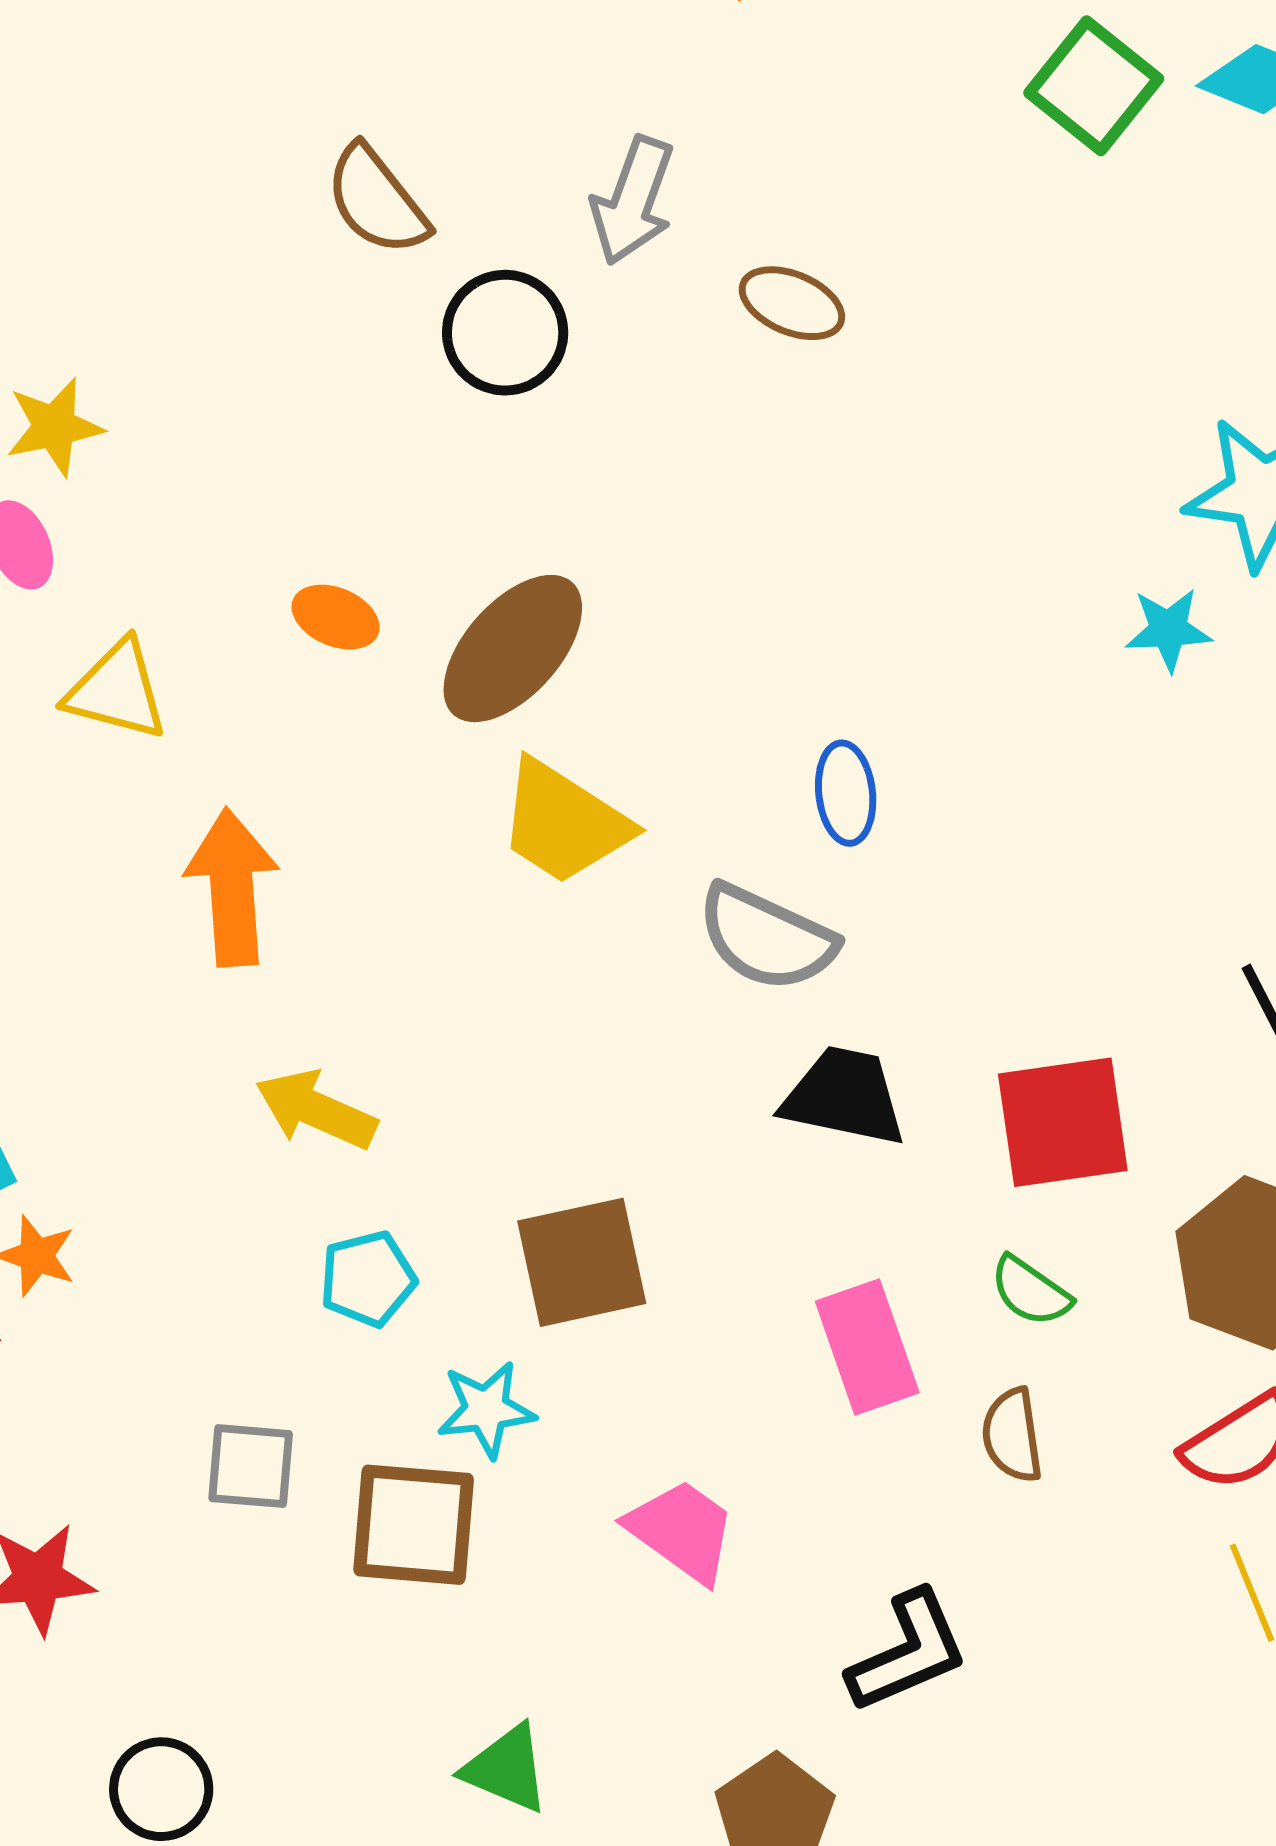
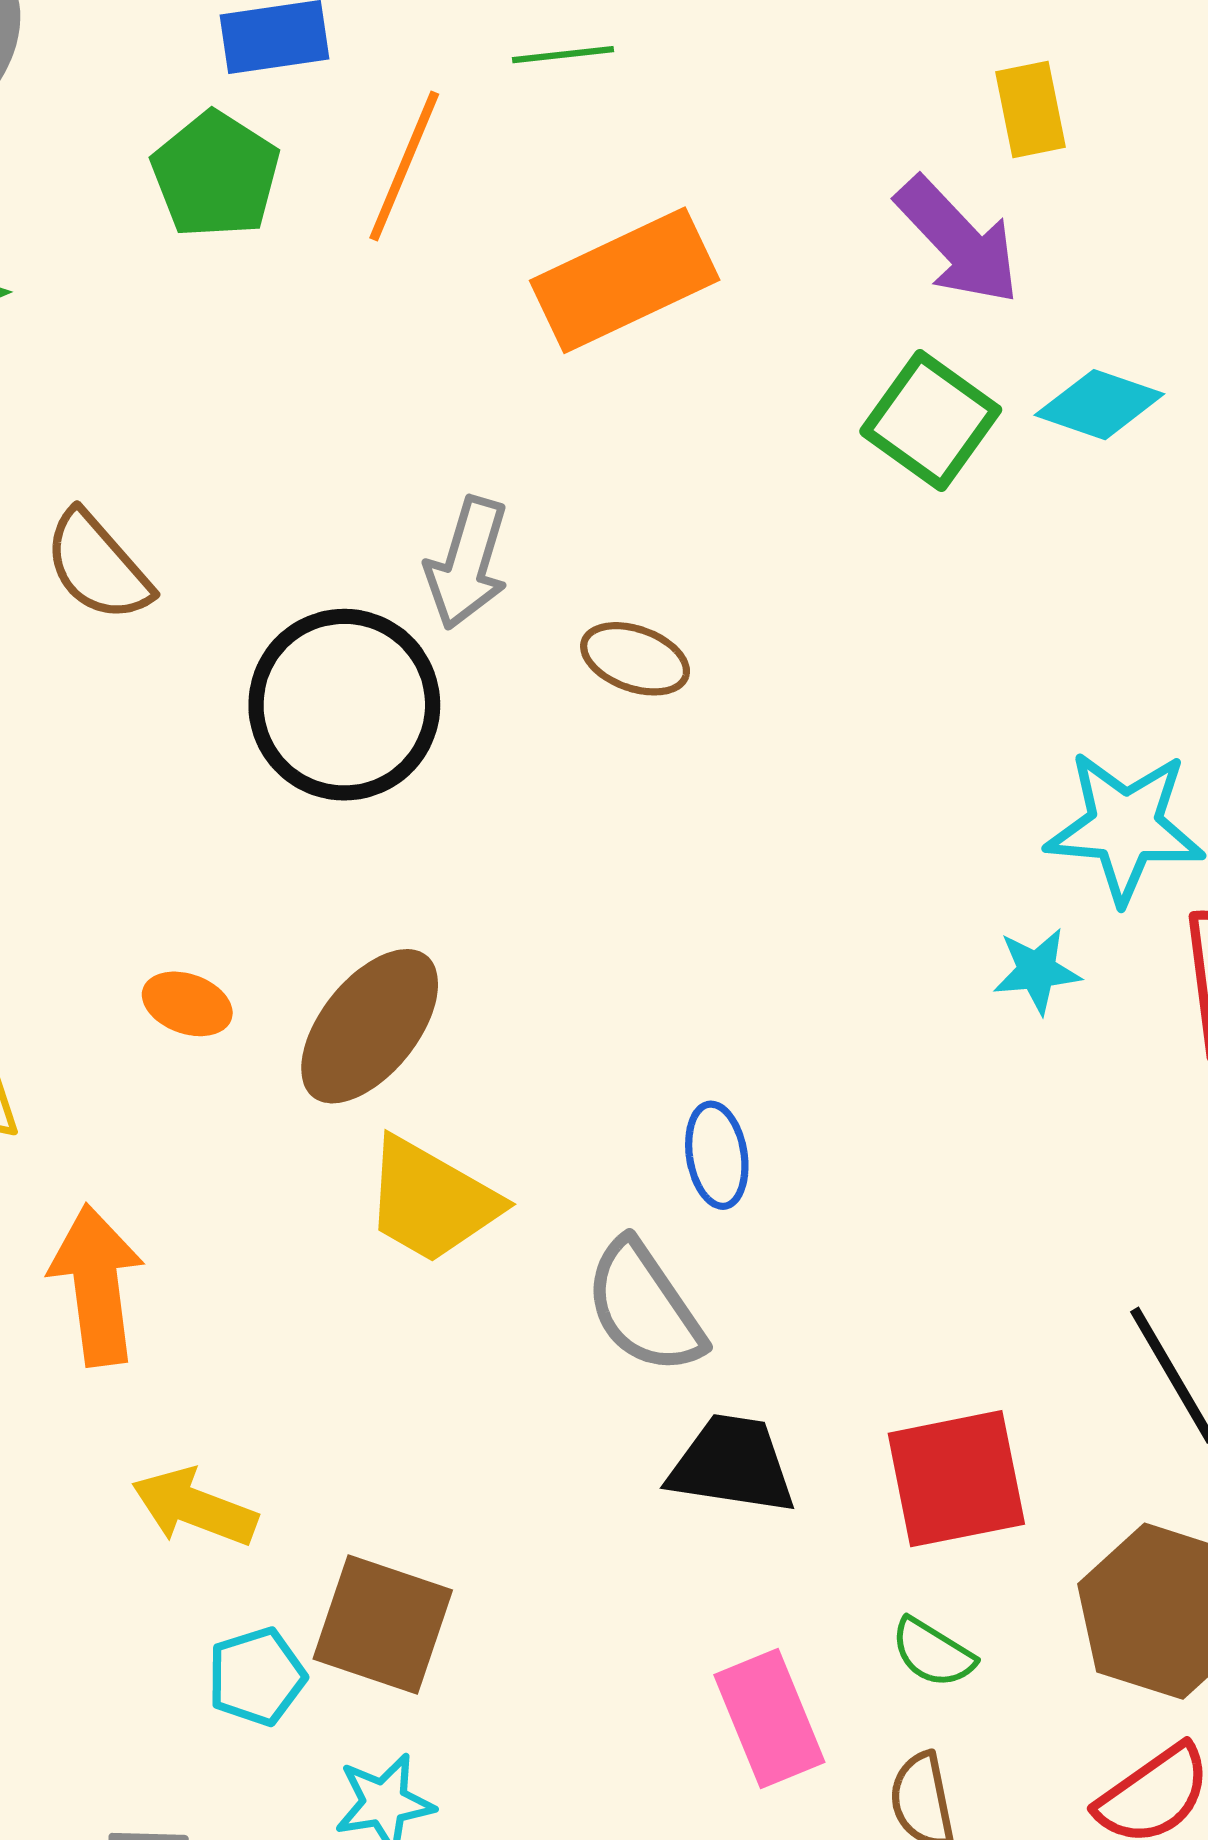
brown semicircle: (377, 200) -> (98, 566), moved
black circle: (505, 333) -> (344, 705), size x1.5
gray semicircle: (767, 938) -> (644, 1307), turned 34
brown square: (582, 1262) -> (383, 1625), moved, turned 34

